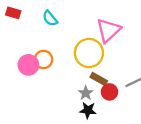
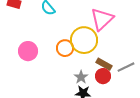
orange circle: (44, 59) -> (65, 48), moved
brown rectangle: (99, 79) -> (104, 64), moved

